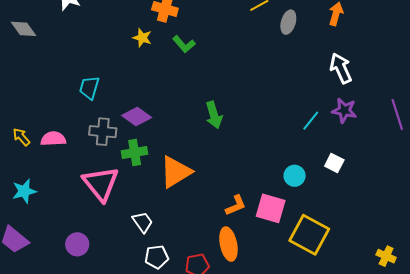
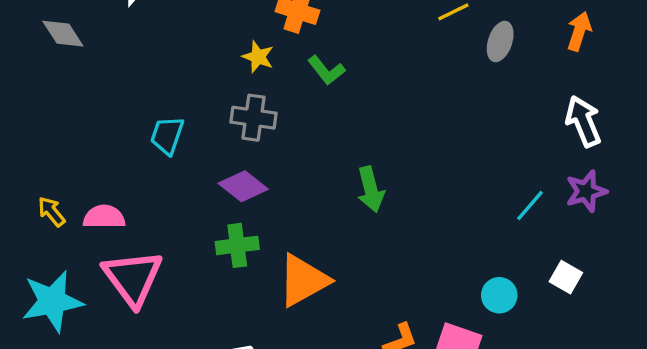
purple star: (344, 110) -> (586, 191), turned -30
gray cross: (103, 132) -> (254, 118), moved
pink triangle: (101, 184) -> (133, 278), moved
cyan star: (24, 191) -> (52, 301), size x1.5

